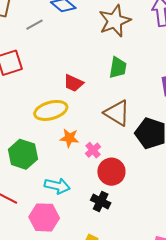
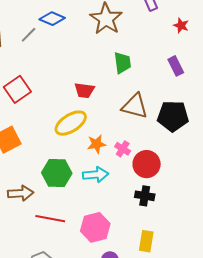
gray line: (35, 25) -> (29, 35), moved
cyan arrow: (57, 186) -> (96, 175), moved

